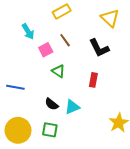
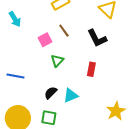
cyan arrow: (28, 31) -> (15, 19), moved
green triangle: (58, 71) -> (57, 61), turned 40
black semicircle: (52, 104) -> (51, 93), turned 96

